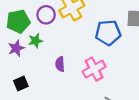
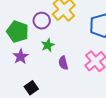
green pentagon: (18, 21) -> (18, 32), turned -30
green star: (36, 41) -> (48, 45), moved

